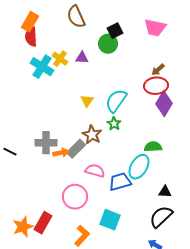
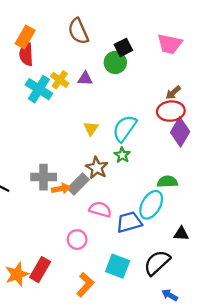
pink circle: (75, 197) -> (77, 240), size x0.7
black semicircle: (161, 217) -> (157, 263), moved

